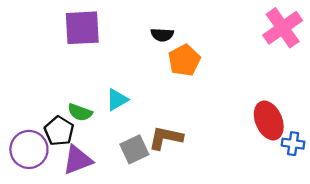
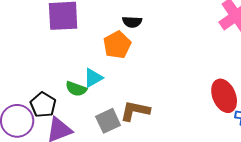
orange pentagon: (184, 60) -> (117, 45), moved
green semicircle: (80, 112) -> (76, 89), moved

